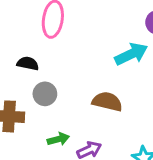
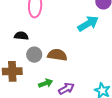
brown semicircle: (107, 102) -> (57, 55), moved

